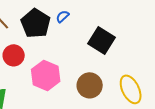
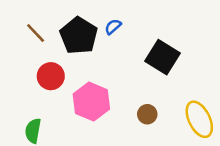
brown circle: (90, 85) -> (147, 114), size x0.6

